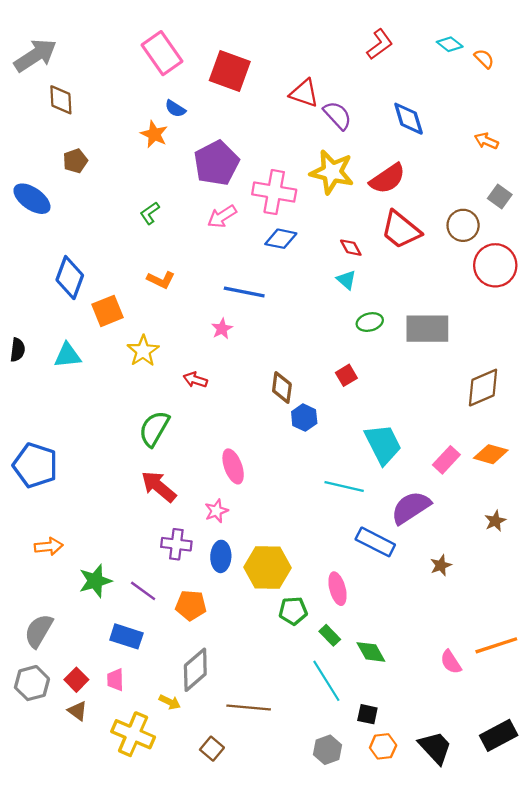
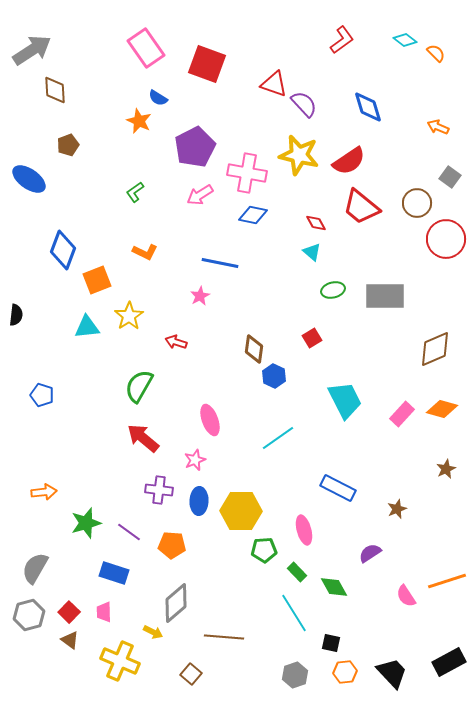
cyan triangle: (68, 355) -> (87, 327), moved
blue pentagon: (35, 465) -> (42, 395), moved, size x0.6
cyan line: (344, 486) -> (278, 438), moved, turned -48
purple semicircle: (411, 508) -> (370, 553), moved, size x0.6

